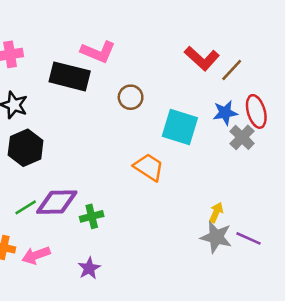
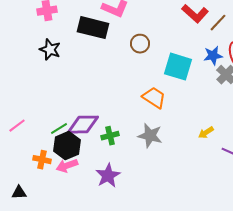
black hexagon: (26, 148) -> (67, 146), moved
yellow arrow: (216, 213) -> (206, 133), turned -147
gray star: (216, 237) -> (150, 136), moved
purple star: (89, 268) -> (108, 176), size x1.4

